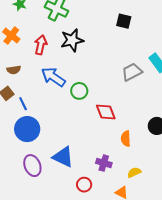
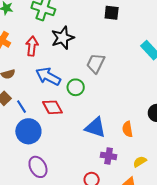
gray trapezoid: (132, 72) -> (96, 63), moved, turned -30
red diamond: (106, 112) -> (52, 107), moved
blue triangle: (63, 157) -> (95, 127), moved

